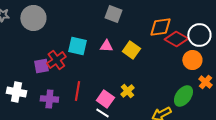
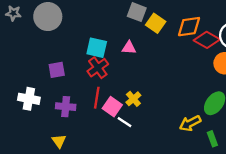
yellow square: (131, 50) -> (156, 23), moved
red cross: (56, 60) -> (98, 68), moved
yellow cross: (127, 91) -> (133, 99), moved
pink square: (105, 99) -> (112, 107), moved

